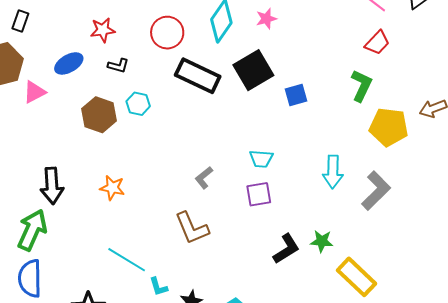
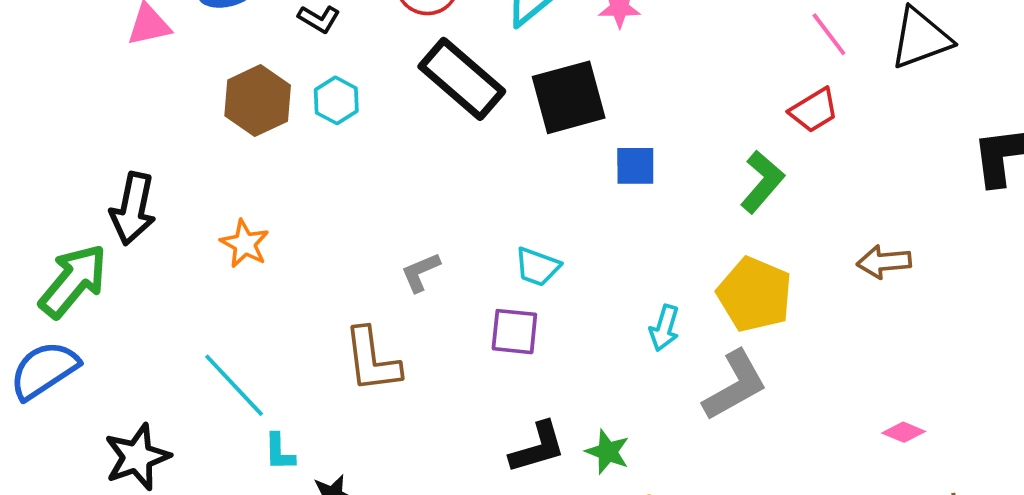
yellow pentagon: (389, 127) -> (755, 294), moved
cyan arrow: (333, 172) -> (664, 328), size x0.7
blue semicircle: (30, 278) -> (44, 370), turned 42

